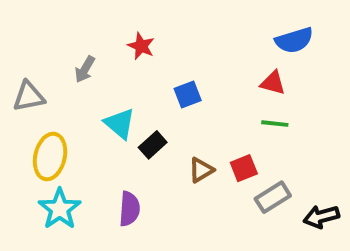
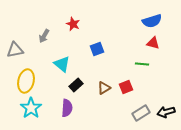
red triangle: (273, 83) -> (153, 43), moved
black rectangle: (153, 145) -> (76, 85), moved
gray rectangle: (273, 197) -> (141, 113), moved

